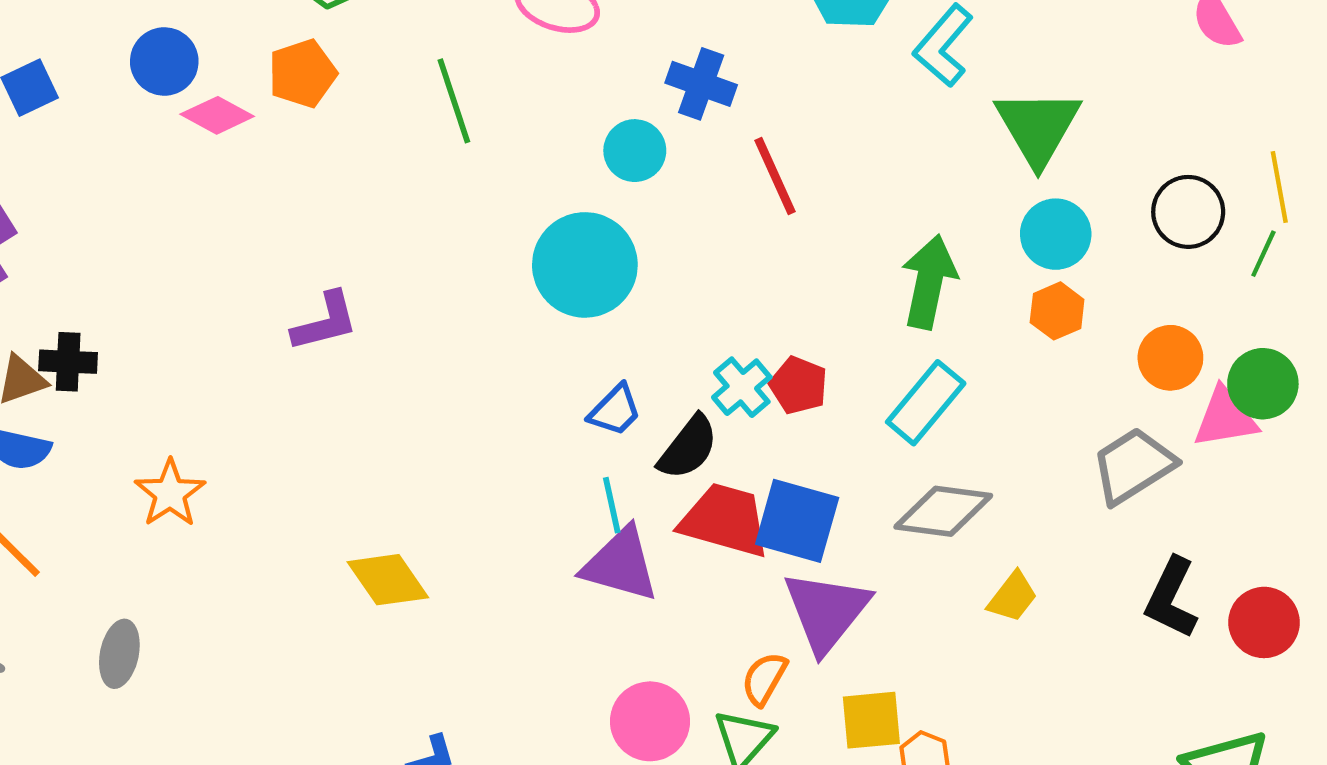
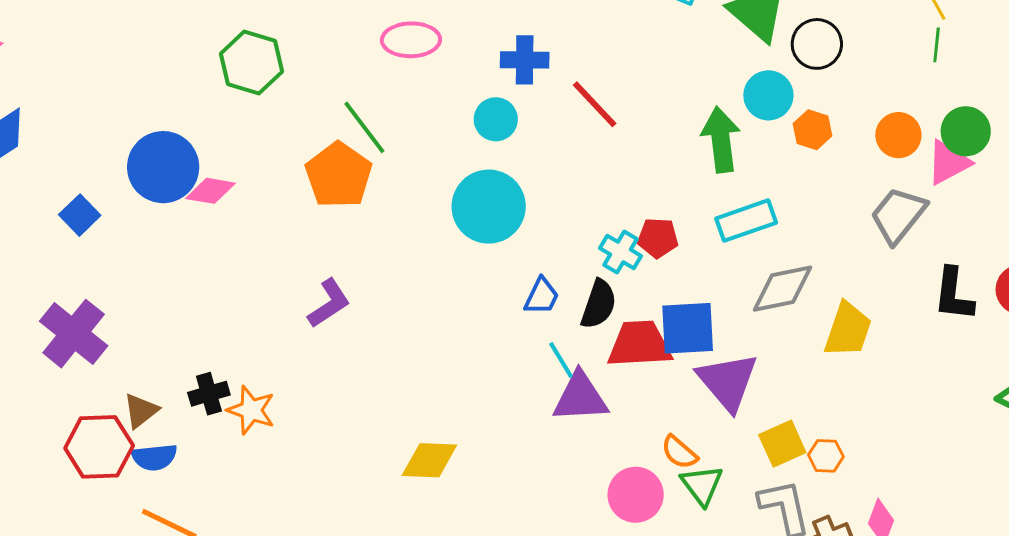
blue circle: (164, 61) -> (163, 167), size x1.5
orange pentagon: (302, 74) -> (339, 175), moved, size x1.4
black circle: (1188, 212) -> (817, 44), moved
cyan circle: (1056, 234) -> (768, 95), moved
black cross: (68, 362) -> (209, 394), moved
cyan rectangle: (926, 403) -> (746, 221), turned 50
orange star: (170, 493) -> (251, 410), moved
yellow diamond: (388, 580) -> (429, 460), turned -34
yellow trapezoid: (1012, 597) -> (848, 330), size x1.5
orange semicircle: (764, 679) -> (679, 452), moved, turned -60

